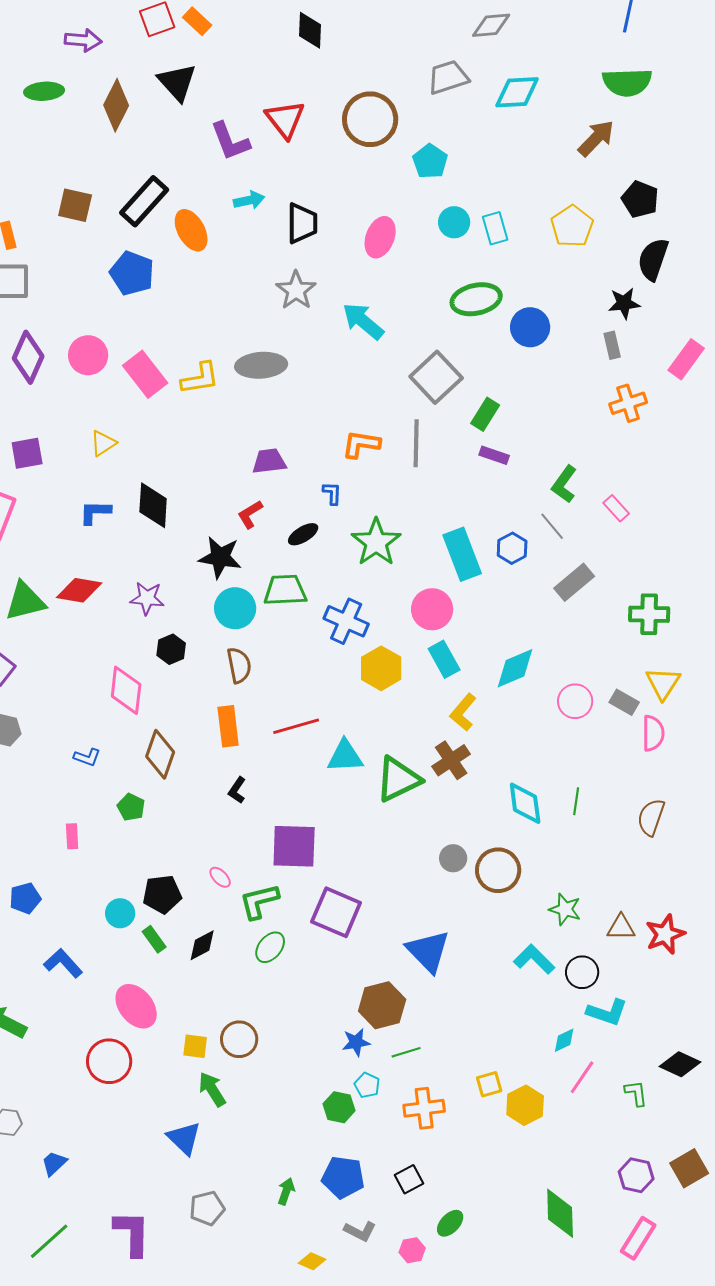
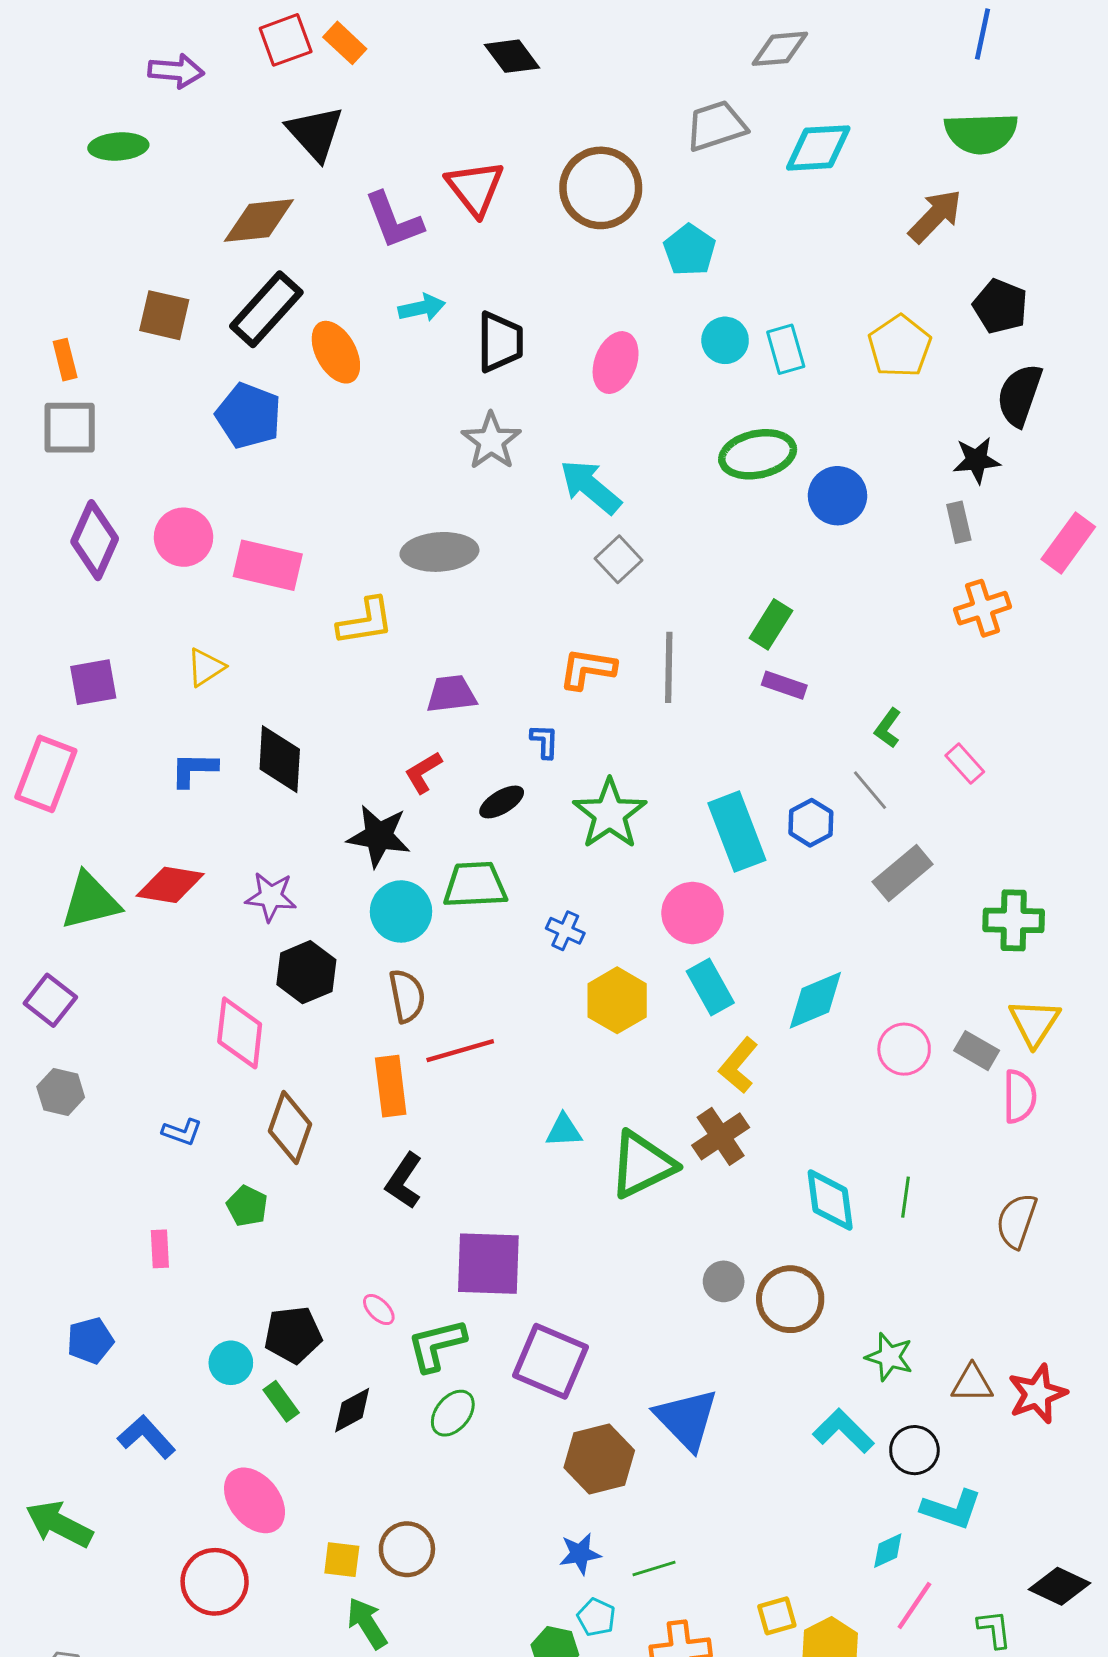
black diamond: (310, 30) -> (512, 56), turned -39
brown diamond: (116, 105) -> (259, 220), moved, turned 57
pink rectangle: (145, 374) -> (268, 565), turned -39
gray square: (436, 377) -> (619, 559), moved, size x0.6
yellow L-shape: (200, 378) -> (365, 621), moved
green L-shape: (564, 484) -> (888, 728), size x0.7
blue cross: (346, 621) -> (565, 931), size x0.6
black hexagon: (171, 649) -> (306, 972), size x1.4
red line: (296, 726) -> (460, 1051), moved
cyan triangle: (345, 756) -> (564, 1130), size x0.7
black L-shape: (237, 790) -> (404, 1181), size x1.4
brown hexagon: (382, 1005) -> (599, 1459), moved

